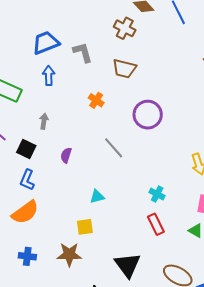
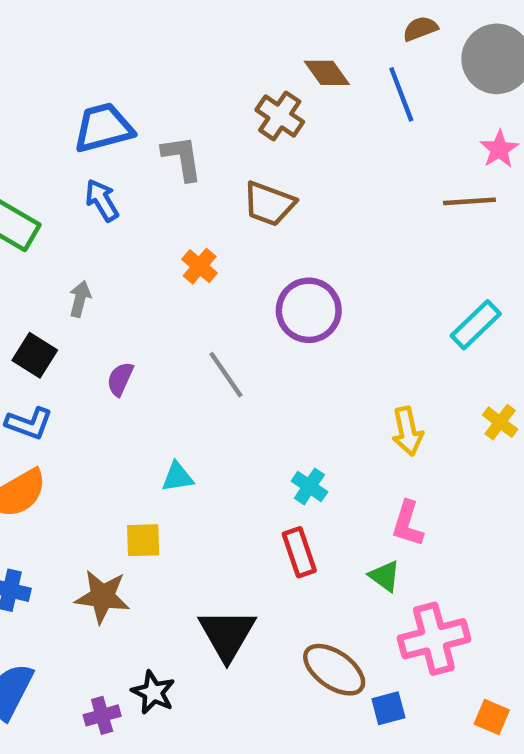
blue arrow: (49, 76) -> (102, 200), turned -36
blue L-shape: (27, 180) -> (29, 423), turned -100

